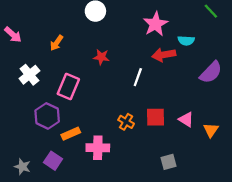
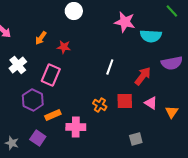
pink star: (156, 24) -> (125, 22), turned -30
cyan semicircle: (186, 41) -> (151, 36), size x1.5
red arrow: (164, 55) -> (143, 76), moved, turned 138
red star: (101, 57) -> (64, 47), moved
purple semicircle: (211, 72) -> (172, 63), turned 35

